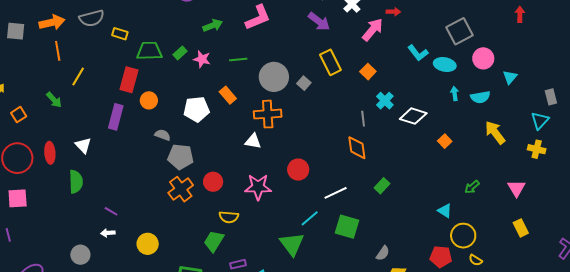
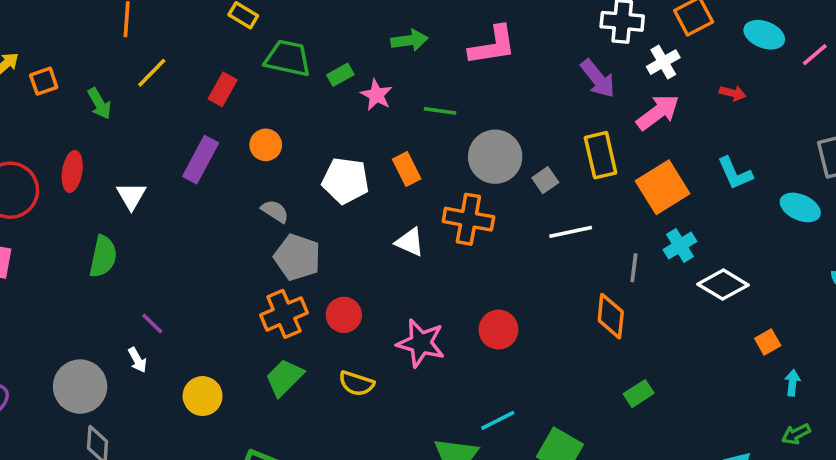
pink arrow: (373, 30) -> (658, 112), moved
cyan L-shape: (418, 53) -> (735, 173), moved
orange square: (368, 72) -> (663, 187), size x1.8
red rectangle: (129, 80) -> (223, 89), moved, size x0.7
cyan arrow: (455, 93) -> (792, 383), moved
orange square: (19, 115) -> (44, 81), moved
white triangle: (253, 141) -> (410, 242), moved
red ellipse: (50, 153) -> (72, 171), moved
white line: (336, 193) -> (571, 232), moved
white arrow: (108, 233) -> (137, 360), turned -128
green trapezoid: (214, 241) -> (284, 378), moved
gray circle: (80, 255) -> (80, 387), size x1.5

